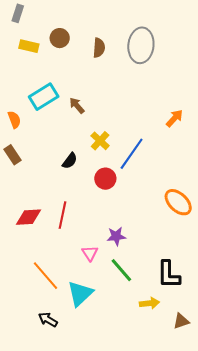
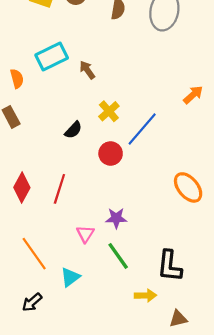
red diamond: (29, 217) -> (22, 188), turned -64
cyan triangle: (80, 294) -> (70, 277), size x0.7
black arrow: (48, 320) -> (32, 302), turned -78

